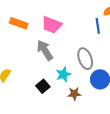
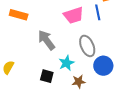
pink trapezoid: (52, 25) -> (74, 15), moved, turned -35
black square: (43, 86) -> (47, 76), turned -32

